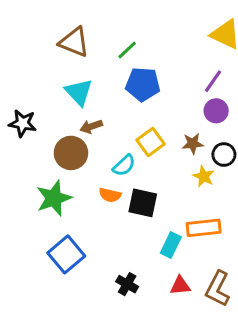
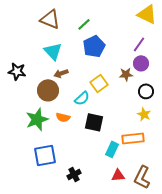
blue pentagon: (143, 84) -> (94, 46), turned -30
brown star: (193, 144) -> (126, 74), moved
yellow star: (204, 176) -> (144, 114), moved
orange semicircle: (110, 195) -> (63, 117), moved
blue square: (66, 254) -> (45, 155), turned 30
black cross: (127, 284) -> (74, 174), moved, turned 32

